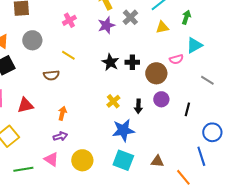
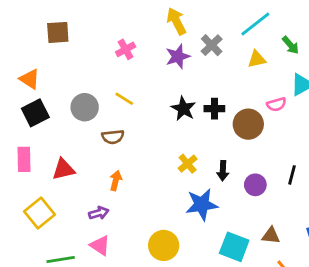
green arrow: (186, 17) -> (291, 45), turned 120
gray circle: (32, 40) -> (85, 107), moved
brown semicircle: (51, 75) -> (113, 137), moved
purple circle: (161, 99) -> (255, 185), moved
purple arrow: (60, 136) -> (99, 213), moved
yellow circle: (82, 160) -> (164, 245), moved
cyan square: (123, 160) -> (234, 247), moved
brown triangle: (157, 161) -> (271, 236), moved

